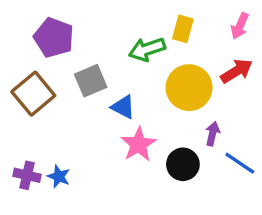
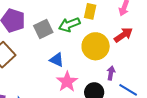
gray square: (91, 81) -> (43, 29), moved

